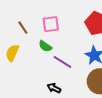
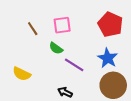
yellow semicircle: (12, 53) -> (22, 74), moved, turned -90

